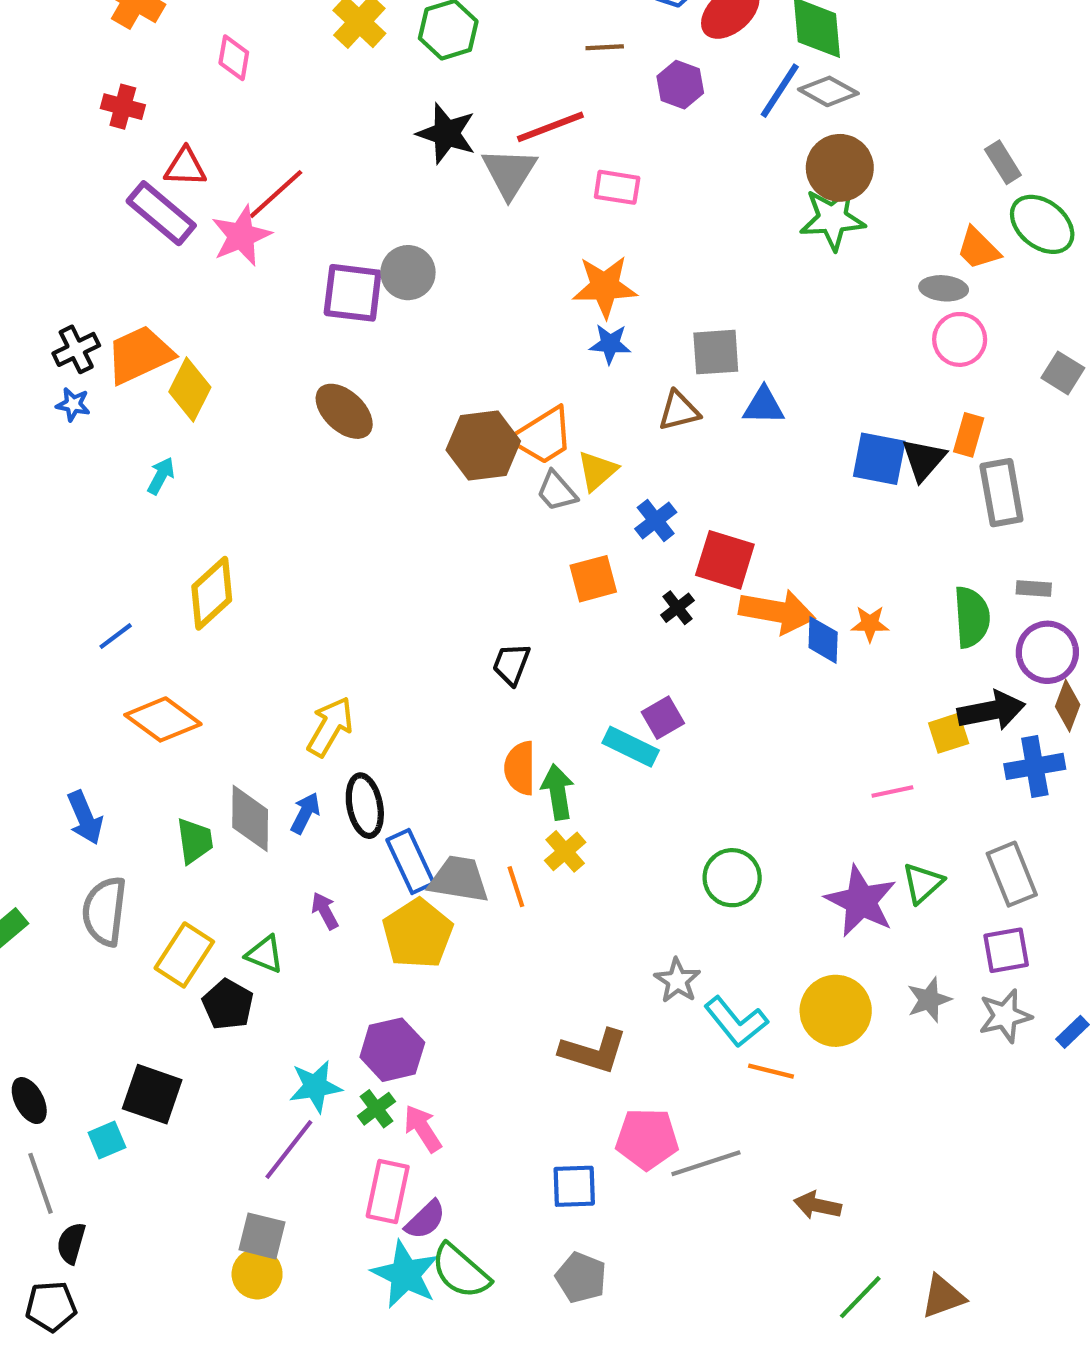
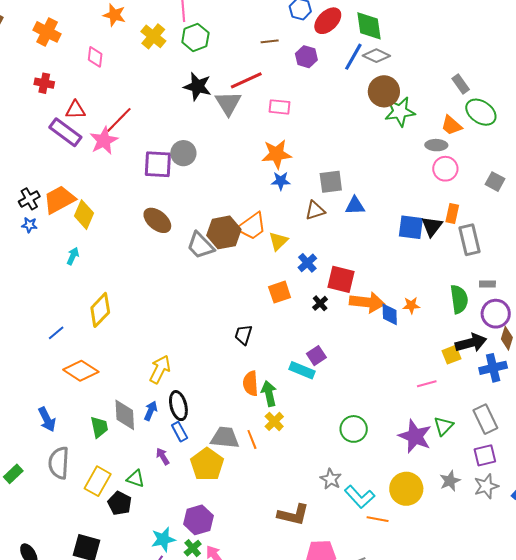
green star: (833, 219) -> (400, 112), moved
gray trapezoid: (557, 491) -> (200, 245), moved, size x1.4
blue rectangle: (410, 861) -> (180, 432), moved, size x0.7

